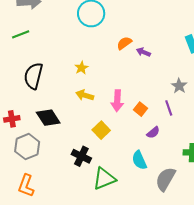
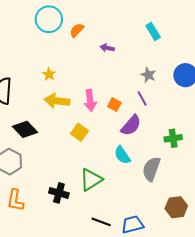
orange semicircle: (124, 43) -> (77, 30), moved
yellow arrow: (85, 95) -> (57, 101), size x1.4
purple semicircle: (153, 133) -> (131, 125), size x1.6
black cross: (81, 156) -> (59, 193), moved

